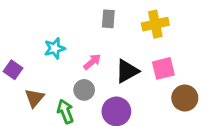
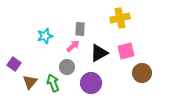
gray rectangle: (108, 19) -> (80, 29), moved
purple square: (13, 70) -> (14, 64), moved
brown triangle: (34, 98) -> (30, 82), moved

